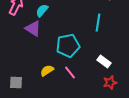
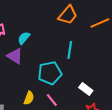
cyan line: (98, 23) -> (70, 50), moved
yellow semicircle: (47, 71) -> (29, 98), turned 144

